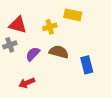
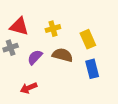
yellow rectangle: (73, 15) -> (88, 39), moved, turned 54

